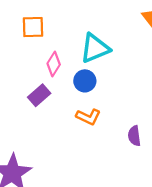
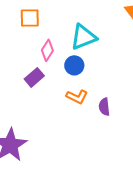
purple semicircle: (134, 136) -> (104, 107), moved

